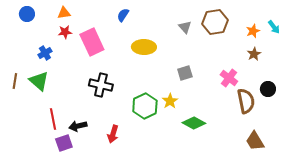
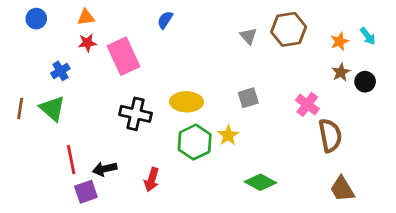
yellow ellipse: (144, 47) -> (187, 102), moved
black circle: (268, 89) -> (365, 82), moved
green diamond: (194, 123) -> (260, 182), moved

